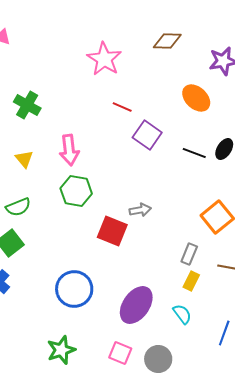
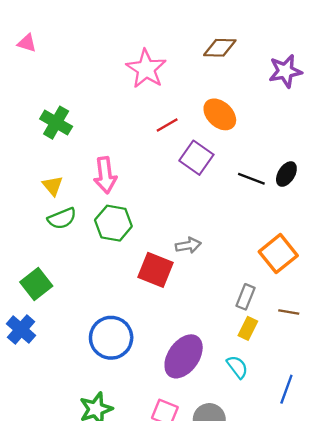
orange ellipse: (196, 98) -> (220, 114), moved
red line: (122, 107) -> (167, 125), turned -54
green semicircle: (18, 207) -> (62, 218), moved

